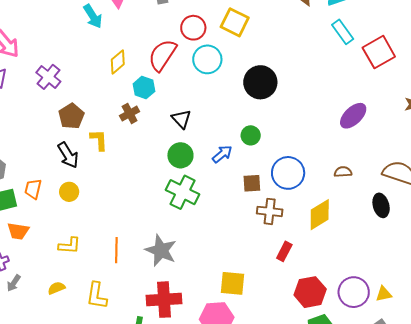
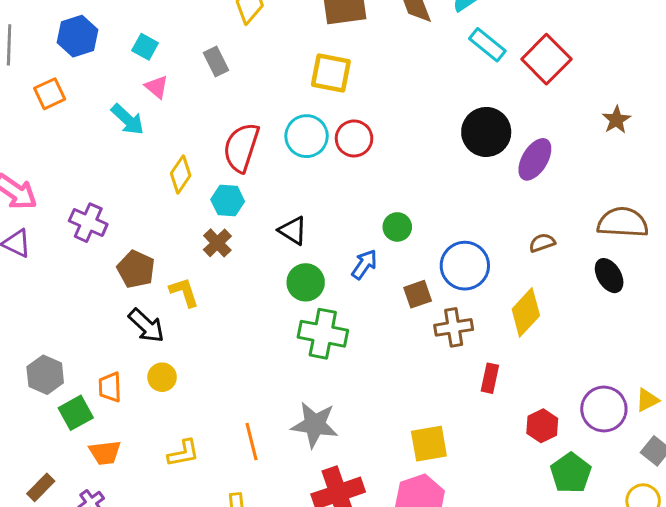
red circle: (193, 28) -> (354, 138), moved
black circle: (260, 82) -> (486, 132), moved
red hexagon: (310, 292) -> (542, 426), size x0.7

